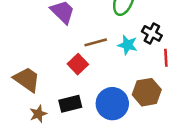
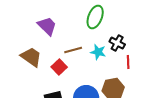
brown trapezoid: (27, 79) -> (31, 57), moved

